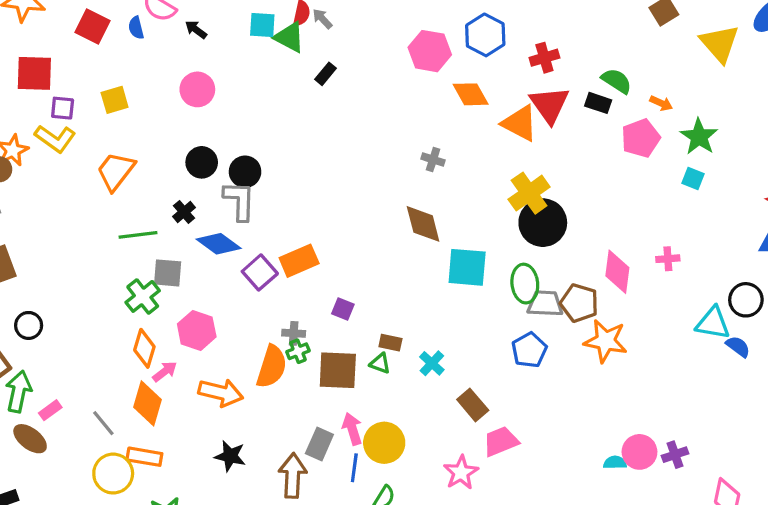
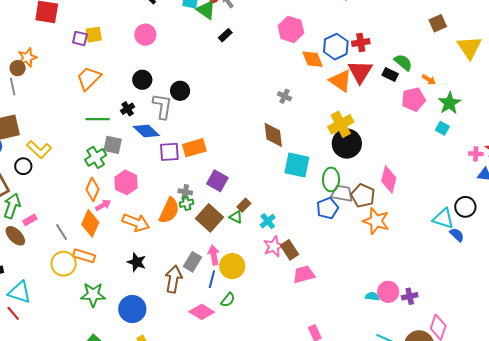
blue hexagon: (485, 35) -> (336, 47), moved
purple square: (63, 108) -> (80, 38), moved
yellow L-shape: (55, 139) -> (39, 149), moved
black circle: (245, 172) -> (180, 91), moved
pink cross: (668, 259) -> (476, 154), moved
purple square: (260, 272) -> (169, 152), turned 30
purple square: (343, 309) -> (217, 181), size x1.5
brown rectangle: (390, 343) -> (244, 205), turned -64
blue pentagon: (529, 350) -> (327, 208), moved
brown square: (338, 370) -> (209, 218), turned 32
pink star: (461, 473) -> (274, 246), moved

